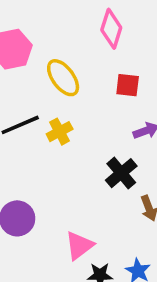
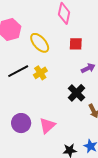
pink triangle: (79, 246) -> (47, 126), moved

